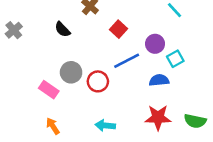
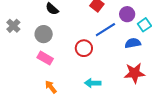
gray cross: (14, 30) -> (13, 26), moved
gray circle: (71, 72) -> (44, 34), moved

